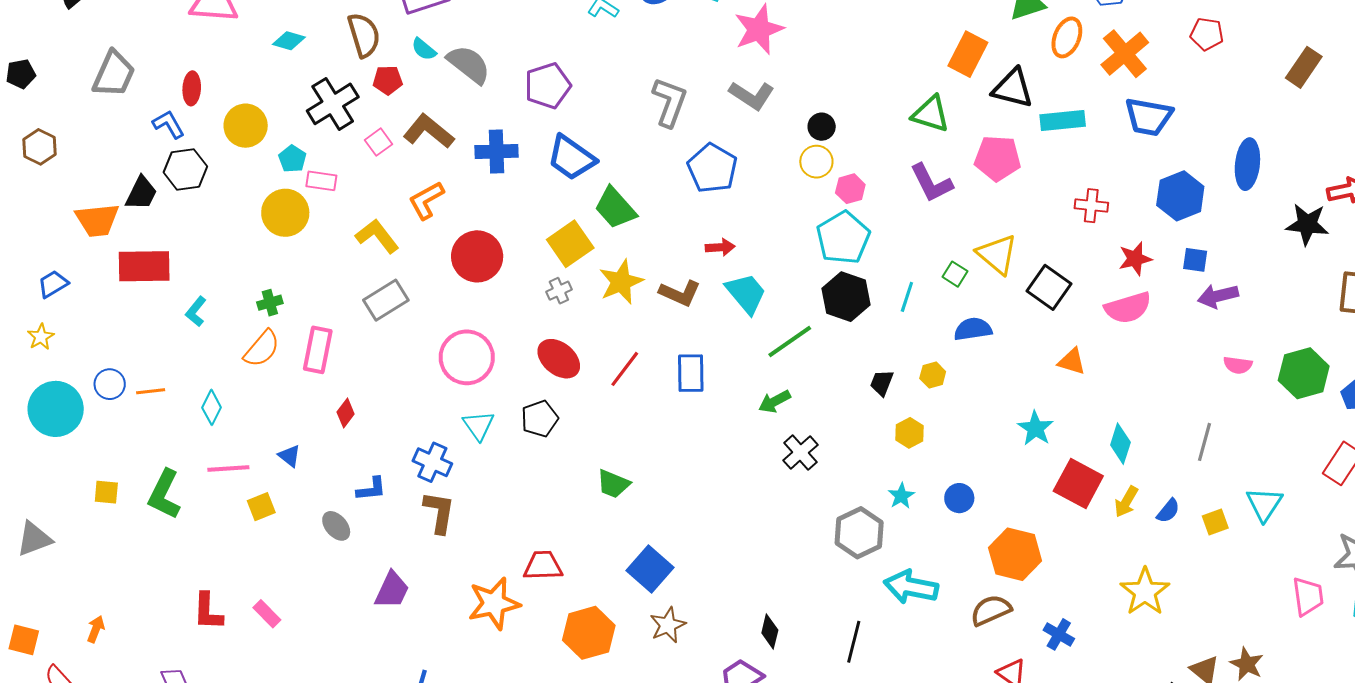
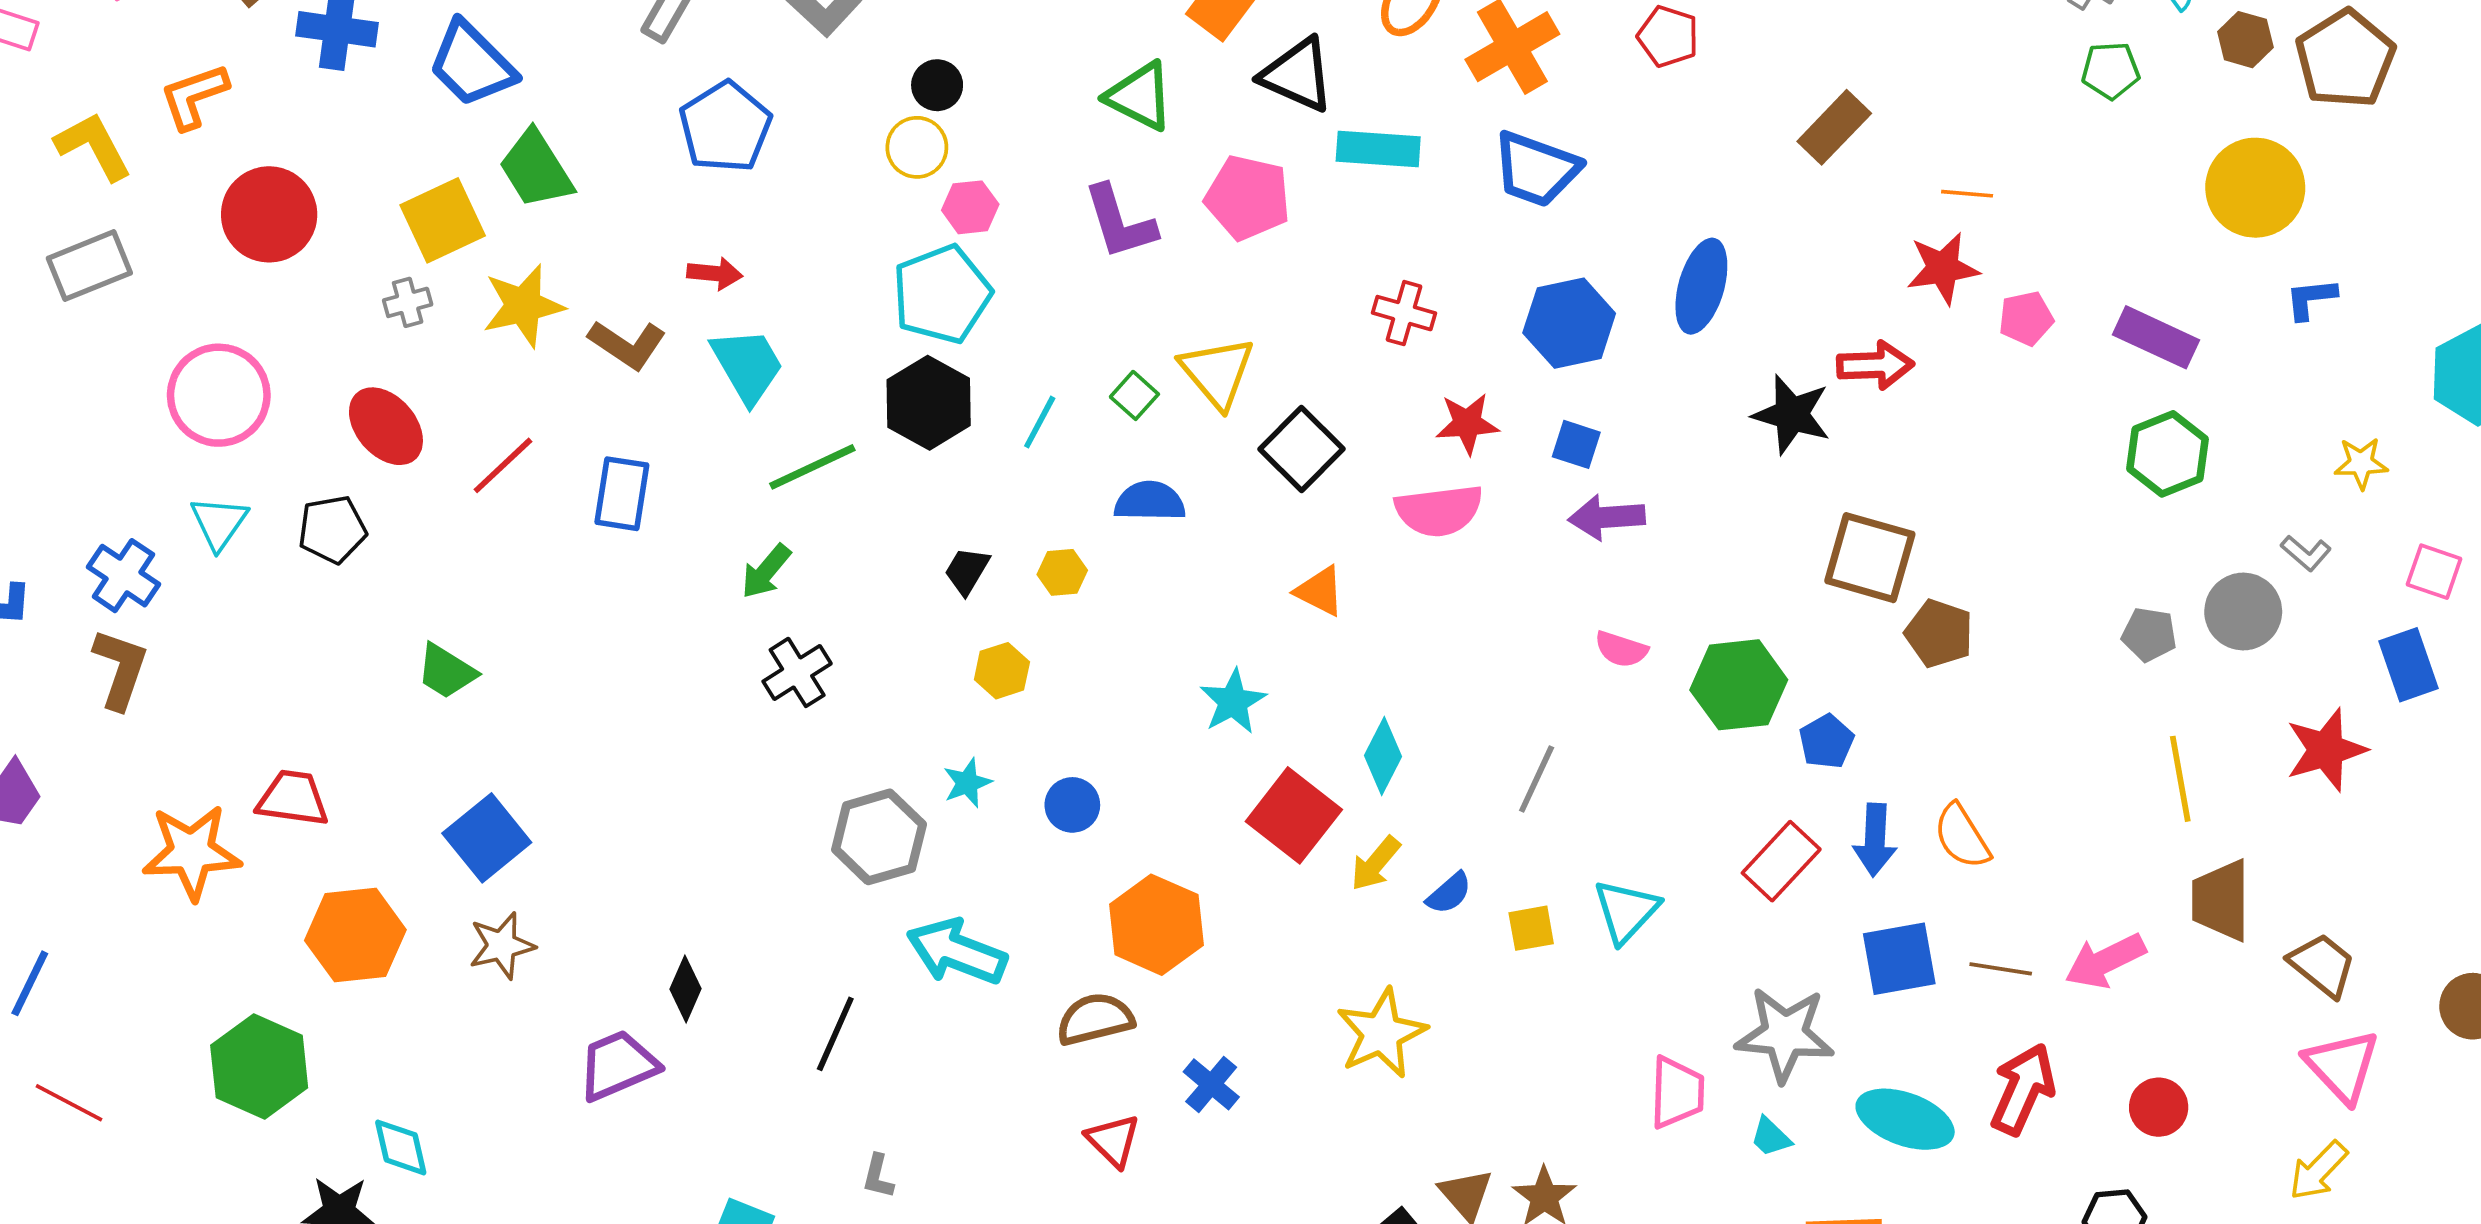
green arrow: (775, 401) -> (766, 571), turned -32

